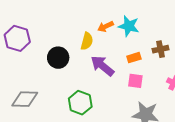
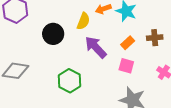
orange rectangle: (134, 58) -> (128, 43), turned -32

